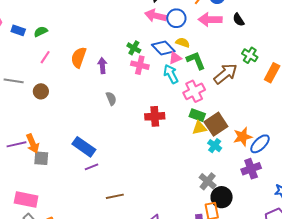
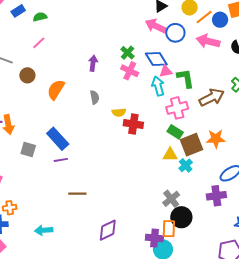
blue rectangle: (18, 30) -> (18, 11), turned -64
yellow semicircle: (183, 43) -> (119, 112), moved, turned 144
orange semicircle: (79, 57) -> (56, 90), moved
yellow triangle: (199, 128) -> (170, 155), moved
orange star: (243, 137) -> (216, 139), moved
gray square: (41, 158) -> (28, 149), moved

